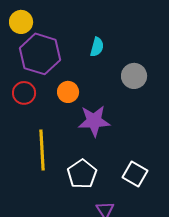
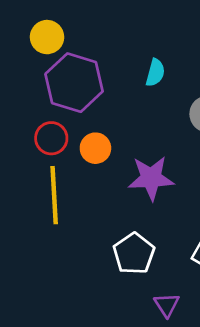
orange circle: (68, 92) -> (95, 148), moved
yellow line: (42, 150) -> (54, 195), moved

